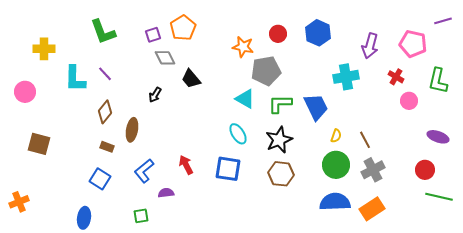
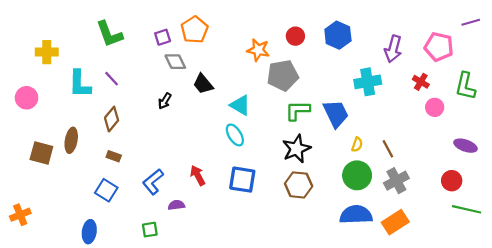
cyan triangle: (245, 99) -> (240, 105), moved
brown ellipse: (132, 130) -> (71, 140), moved
cyan ellipse: (238, 134) -> (235, 135), moved

